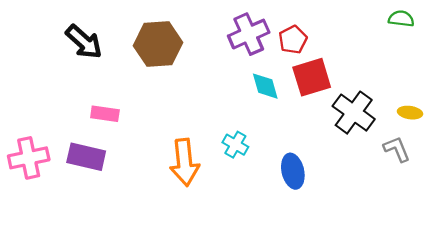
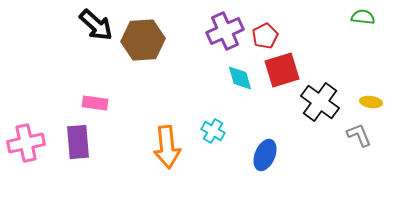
black arrow: (84, 42) -> (96, 25), moved
purple rectangle: (86, 157) -> (78, 142), turned 72
blue ellipse: (293, 171) -> (265, 155), turned 36

